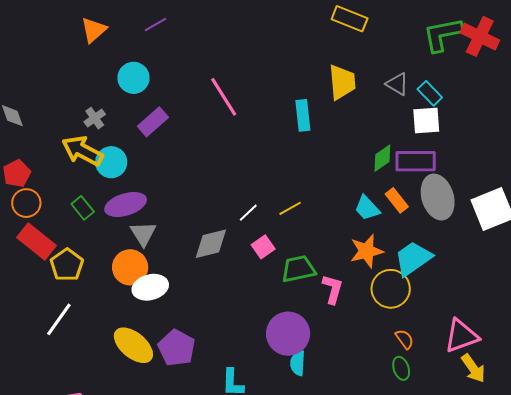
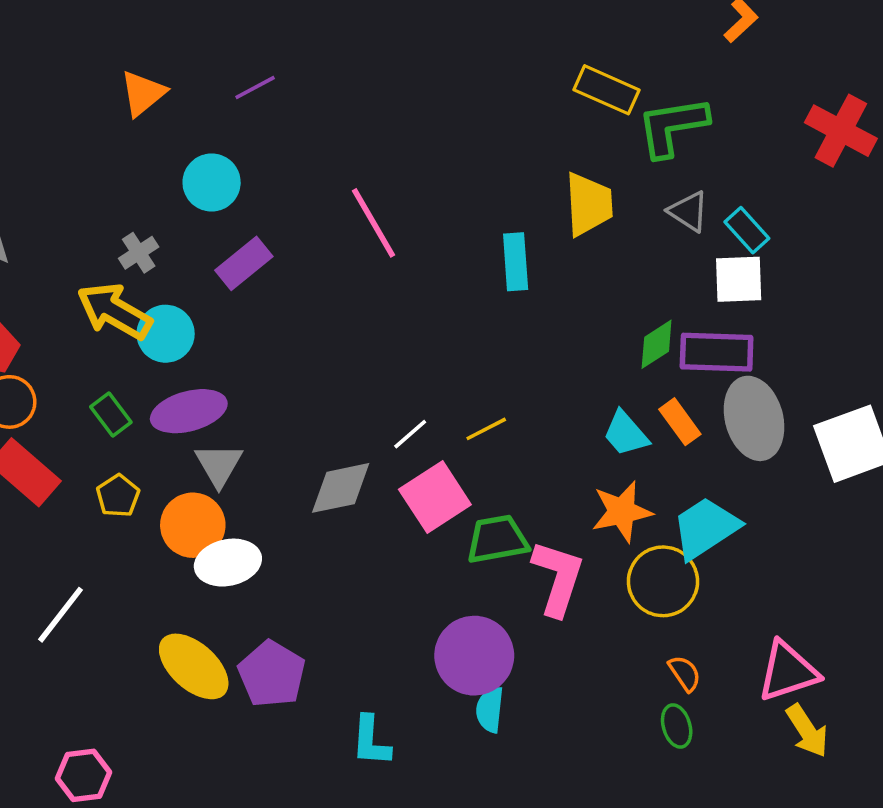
green L-shape: (443, 35) -> (672, 127), moved
pink square: (263, 247) -> (435, 497), size x1.6
yellow pentagon: (67, 265) -> (118, 496), moved, size x0.7
pink L-shape: (333, 289) -> (558, 578), size x1.4

